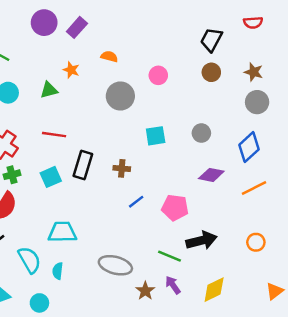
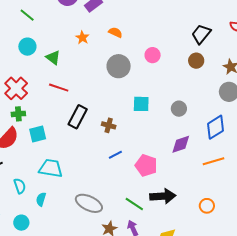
green triangle: (49, 90) -> (53, 57), moved, turned 42
purple diamond: (211, 175) -> (181, 144), turned -40
cyan square: (51, 177) -> (38, 134), moved
cyan semicircle: (29, 260) -> (20, 186), size x0.7

